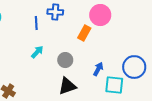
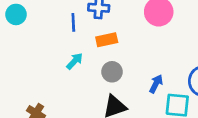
orange rectangle: (84, 33) -> (107, 40), moved, turned 49

